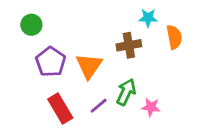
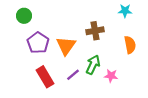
cyan star: (148, 18) -> (125, 11), moved
orange semicircle: (174, 37) -> (130, 45), moved

